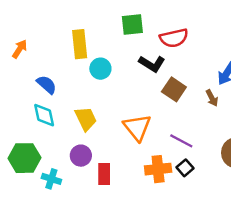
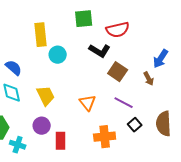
orange triangle: (137, 127) -> (88, 103), size x0.7
purple line: (181, 141) -> (124, 103), moved
black square: (185, 168) -> (135, 125), moved

